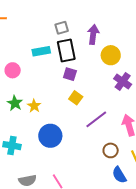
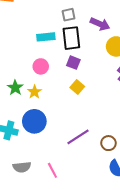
purple arrow: (93, 34) -> (100, 24), turned 102
pink circle: (13, 70) -> (41, 66), moved
purple line: (96, 119) -> (78, 137), moved
blue circle: (50, 136) -> (34, 121), moved

